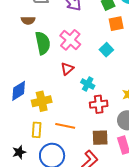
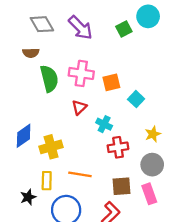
orange square: (116, 24) -> (111, 82), moved
pink cross: (70, 40) -> (81, 73), turned -30
cyan square: (106, 50) -> (136, 99), moved
black star: (19, 152) -> (28, 197), moved

